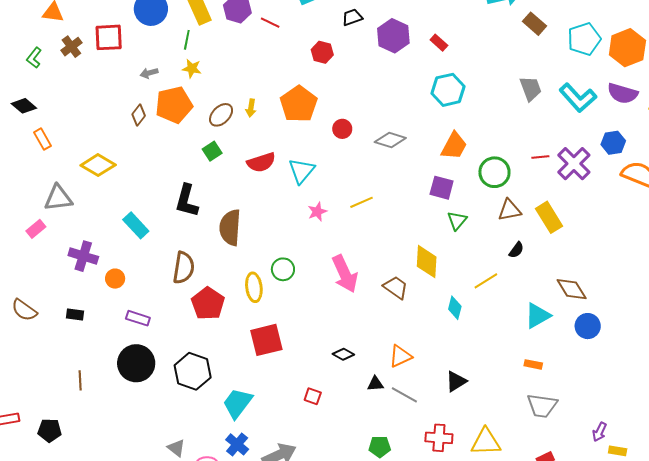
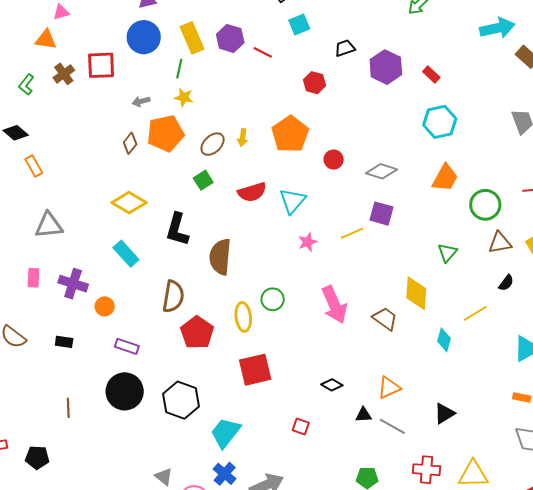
yellow diamond: (98, 165) -> (129, 203), moved
purple square: (442, 188) -> (382, 214), moved
pink rectangle: (36, 229) -> (33, 278), moved, turned -48

